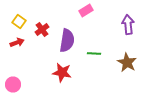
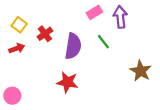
purple arrow: (128, 24) -> (120, 17), moved
green line: (94, 54) -> (103, 42), moved, turned 48

